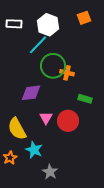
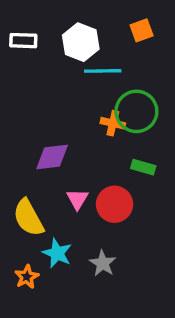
cyan line: (38, 45) -> (103, 71), moved, turned 45
green circle: (53, 66) -> (136, 111), moved
orange star: (10, 158) -> (27, 277), moved
gray star: (50, 172) -> (103, 263), moved

